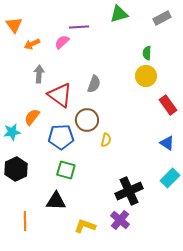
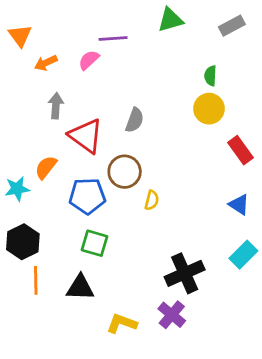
orange line: (25, 221) -> (36, 280), moved

